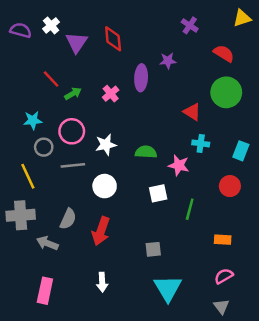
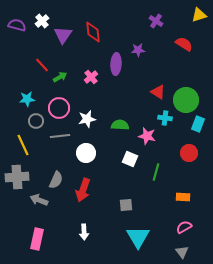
green circle: (226, 92) -> (186, 100), moved
white square: (158, 193) -> (130, 159), turned 35

